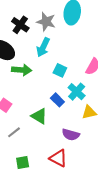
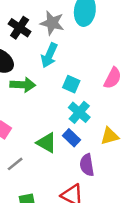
cyan cross: (77, 92) -> (79, 112), moved
blue rectangle: (57, 100) -> (71, 138), moved
purple semicircle: (71, 135) -> (87, 165), turned 66

